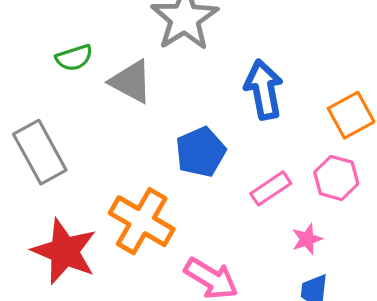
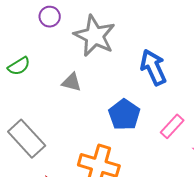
green semicircle: (74, 58) -> (19, 66), moved
gray triangle: (131, 82) -> (72, 82), size x0.7

